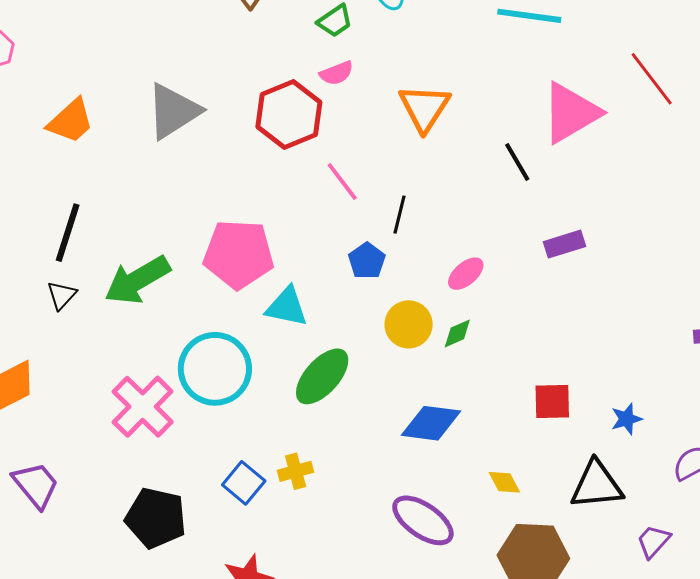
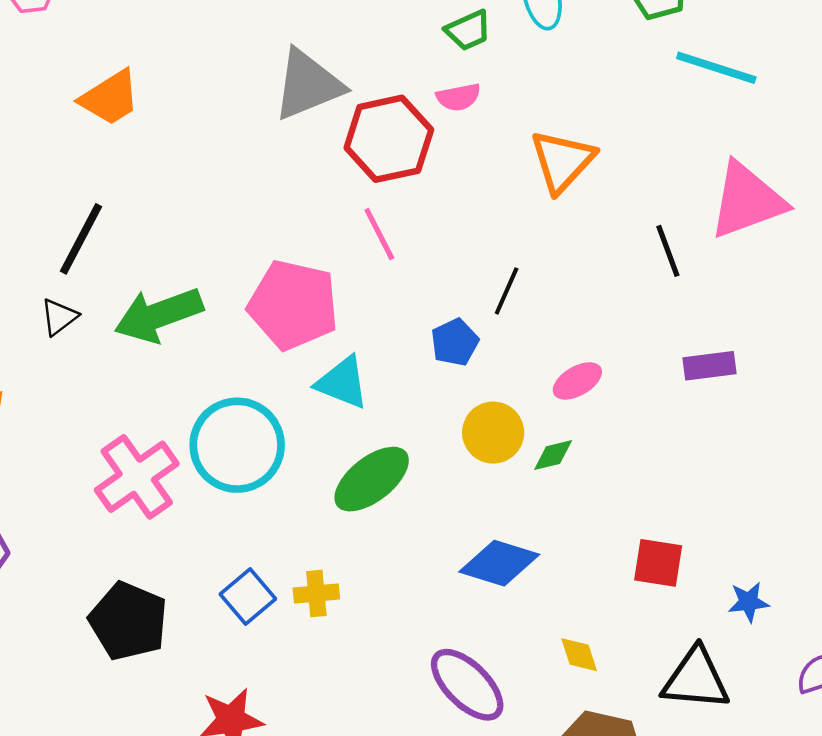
gray triangle: (173, 111) -> (308, 85), moved
pink line: (342, 182) -> (379, 234), moved

